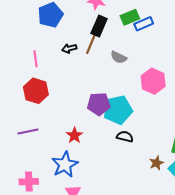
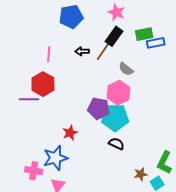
pink hexagon: (153, 81) -> (119, 93), moved
purple line: (28, 131) -> (29, 99), moved
pink cross: (29, 182) -> (34, 171), moved

